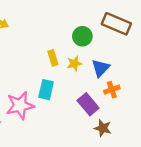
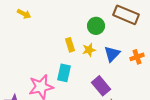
orange cross: (112, 90) -> (137, 57), moved

